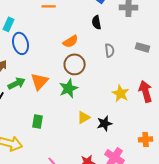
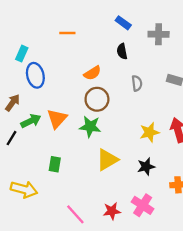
green star: (69, 88) -> (90, 127), turned 30
yellow star: (121, 93) -> (149, 132), turned 30
yellow triangle: (84, 117) -> (107, 160), size x1.5
black star: (105, 123) -> (146, 167), moved

